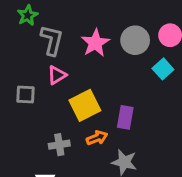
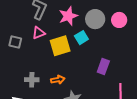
cyan square: (163, 69) -> (81, 38), moved
yellow square: (85, 105) -> (60, 46), moved
purple rectangle: (125, 117) -> (103, 66), moved

